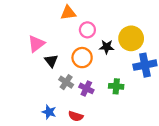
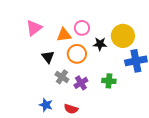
orange triangle: (68, 13) -> (64, 35), moved
pink triangle: (36, 44) -> (34, 28), moved
purple cross: (86, 88) -> (81, 83), turned 32

